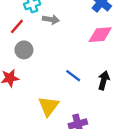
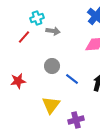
gray circle: (24, 50) -> (52, 66), moved

